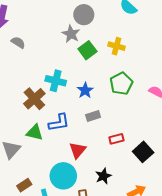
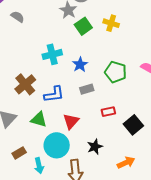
cyan cross: (56, 81) -> (52, 54), turned -30
green pentagon: (121, 84) -> (116, 72), moved, turned -30
brown cross: (34, 99) -> (25, 84), moved
green triangle: (35, 132) -> (39, 120), moved

